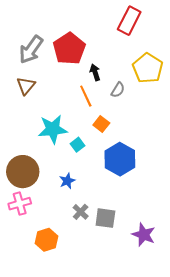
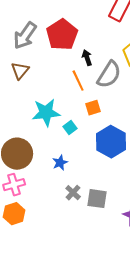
gray semicircle: (118, 90) -> (109, 75), size x1.8
orange square: (101, 124) -> (93, 108), turned 35
orange hexagon: (47, 240) -> (14, 214), moved

